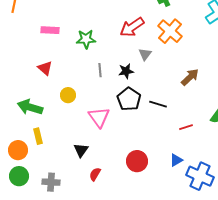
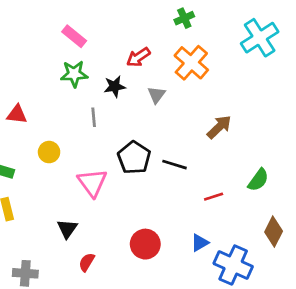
red arrow: (132, 27) -> (138, 57), size x0.7
pink rectangle: (50, 30) -> (74, 36), moved, turned 36
red triangle: (45, 68) -> (17, 114), turned -35
black star: (126, 71) -> (115, 86), moved

